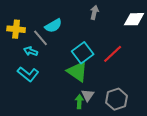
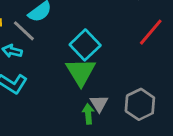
red line: (113, 54) -> (151, 32), moved
green triangle: (77, 71) -> (81, 72), turned 30

